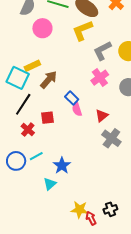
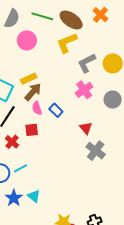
yellow rectangle: (32, 66) -> (29, 79), moved
pink semicircle: (77, 109) -> (37, 108), moved
red triangle: (102, 116) -> (86, 128), turned -32
blue star: (62, 166) -> (14, 198), moved
cyan triangle: (50, 184) -> (34, 196), turned -40

